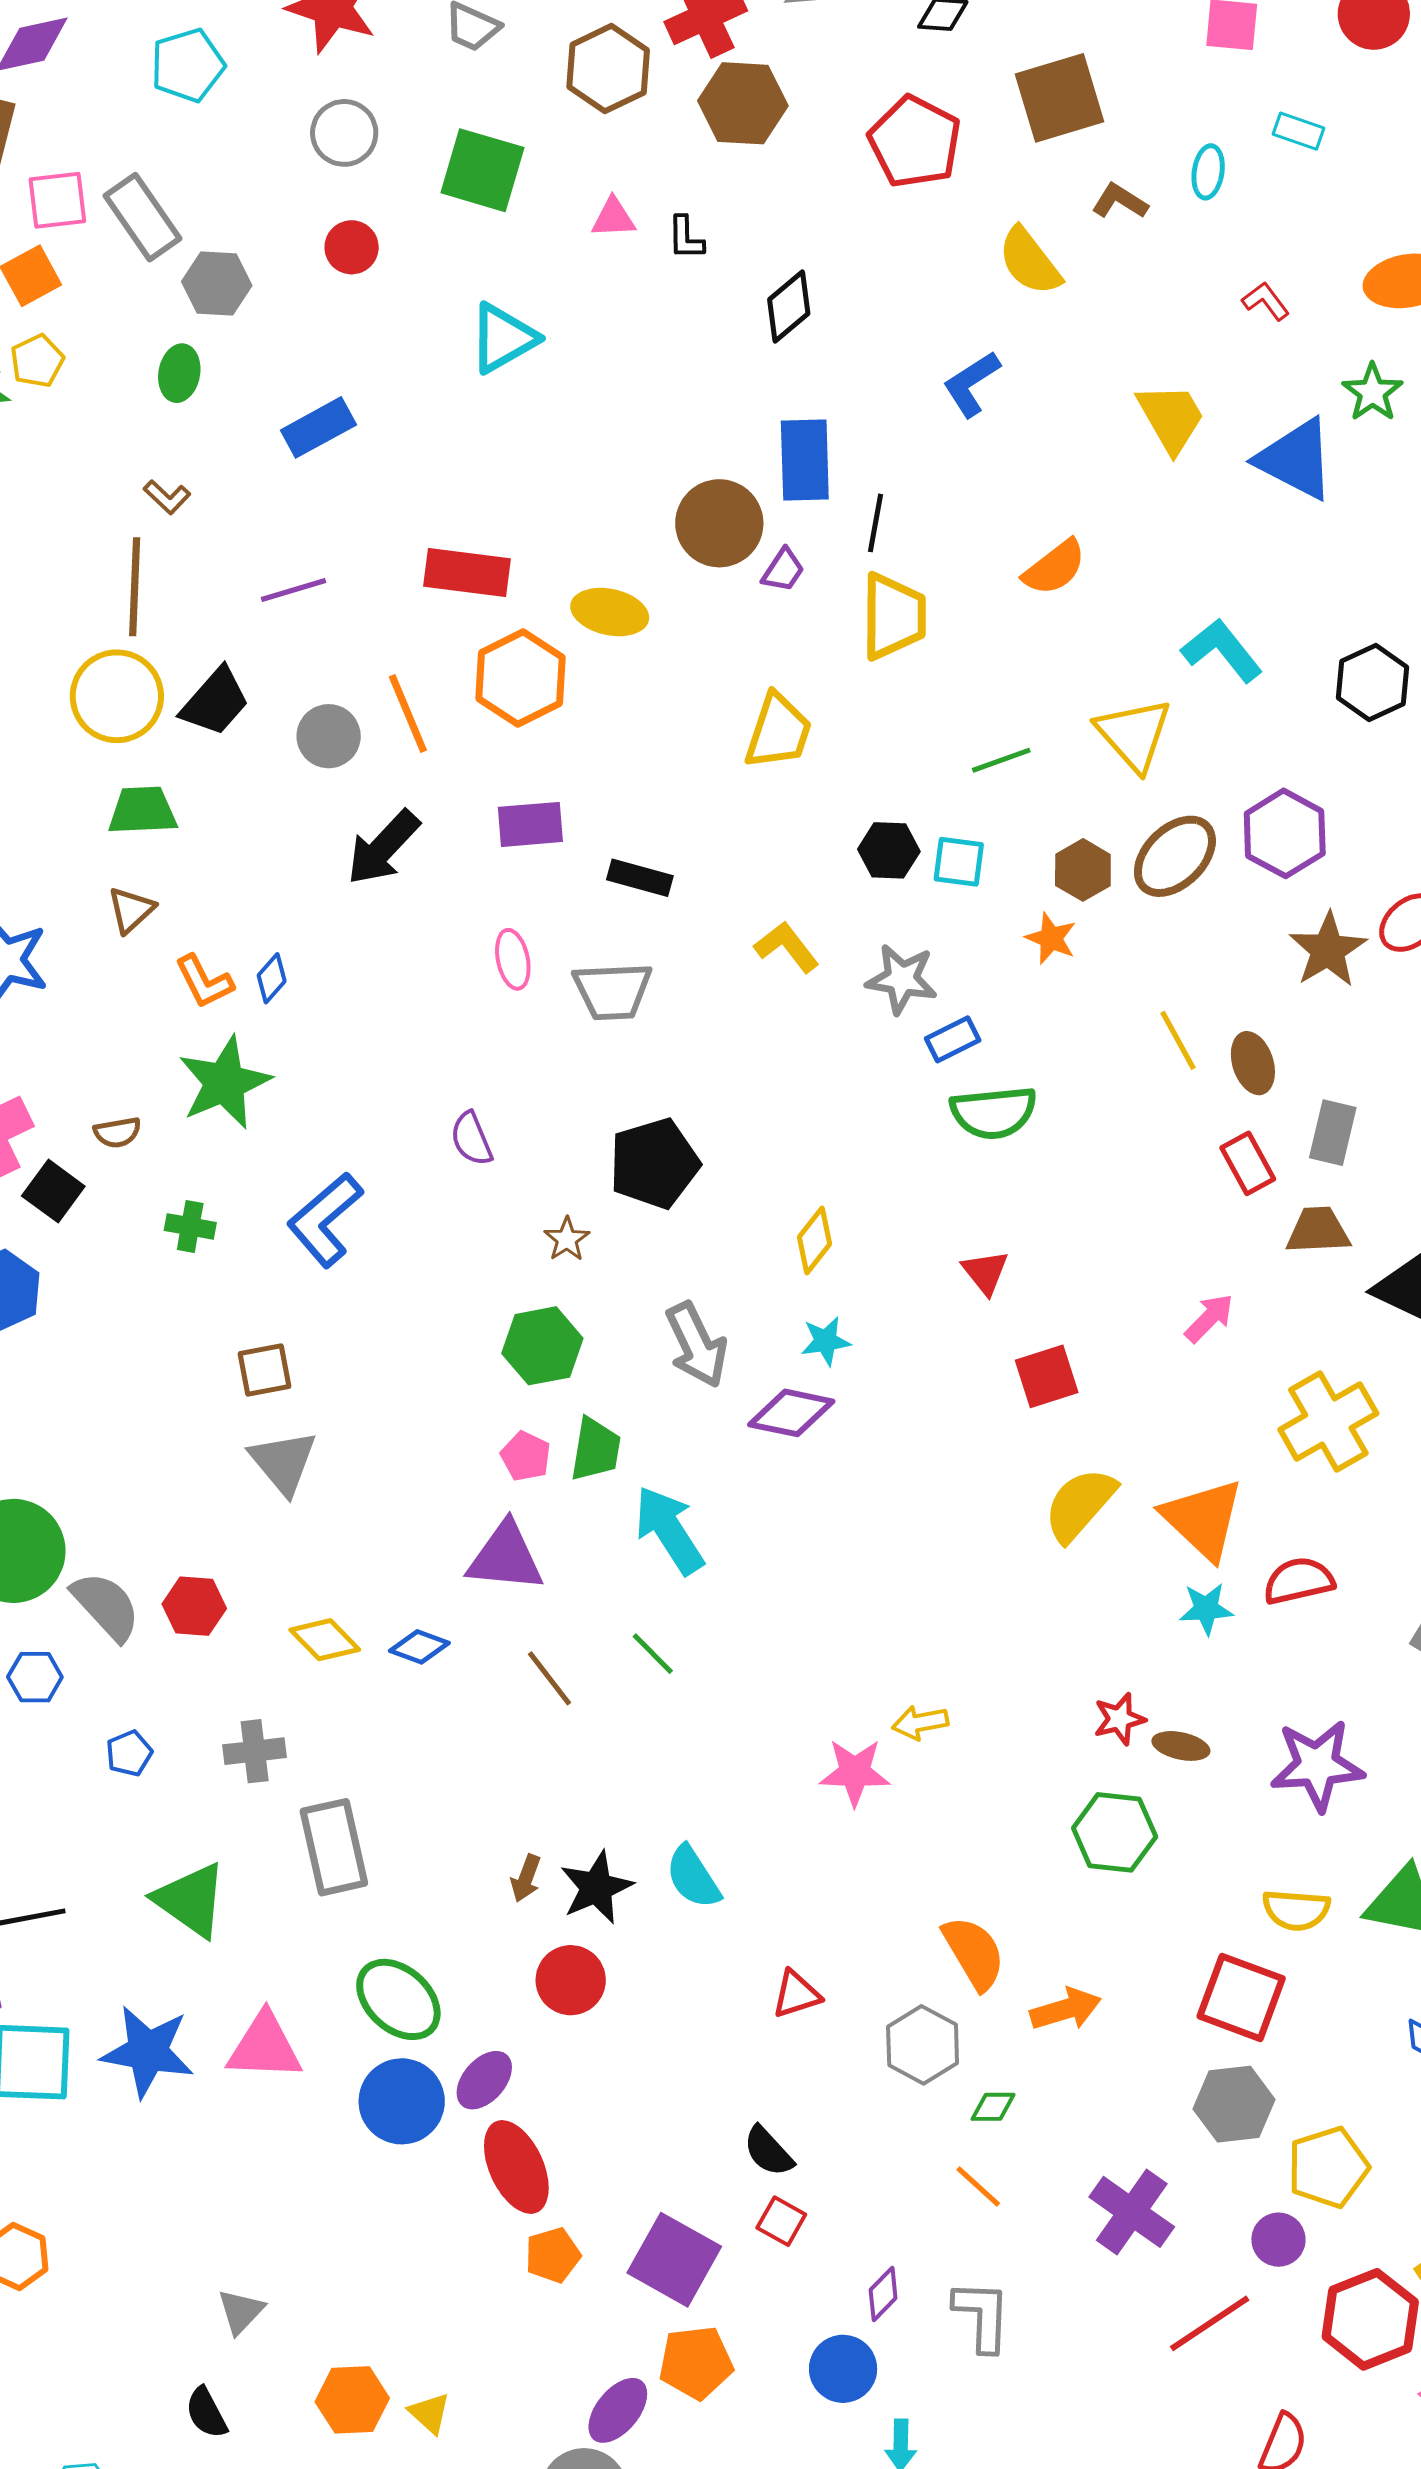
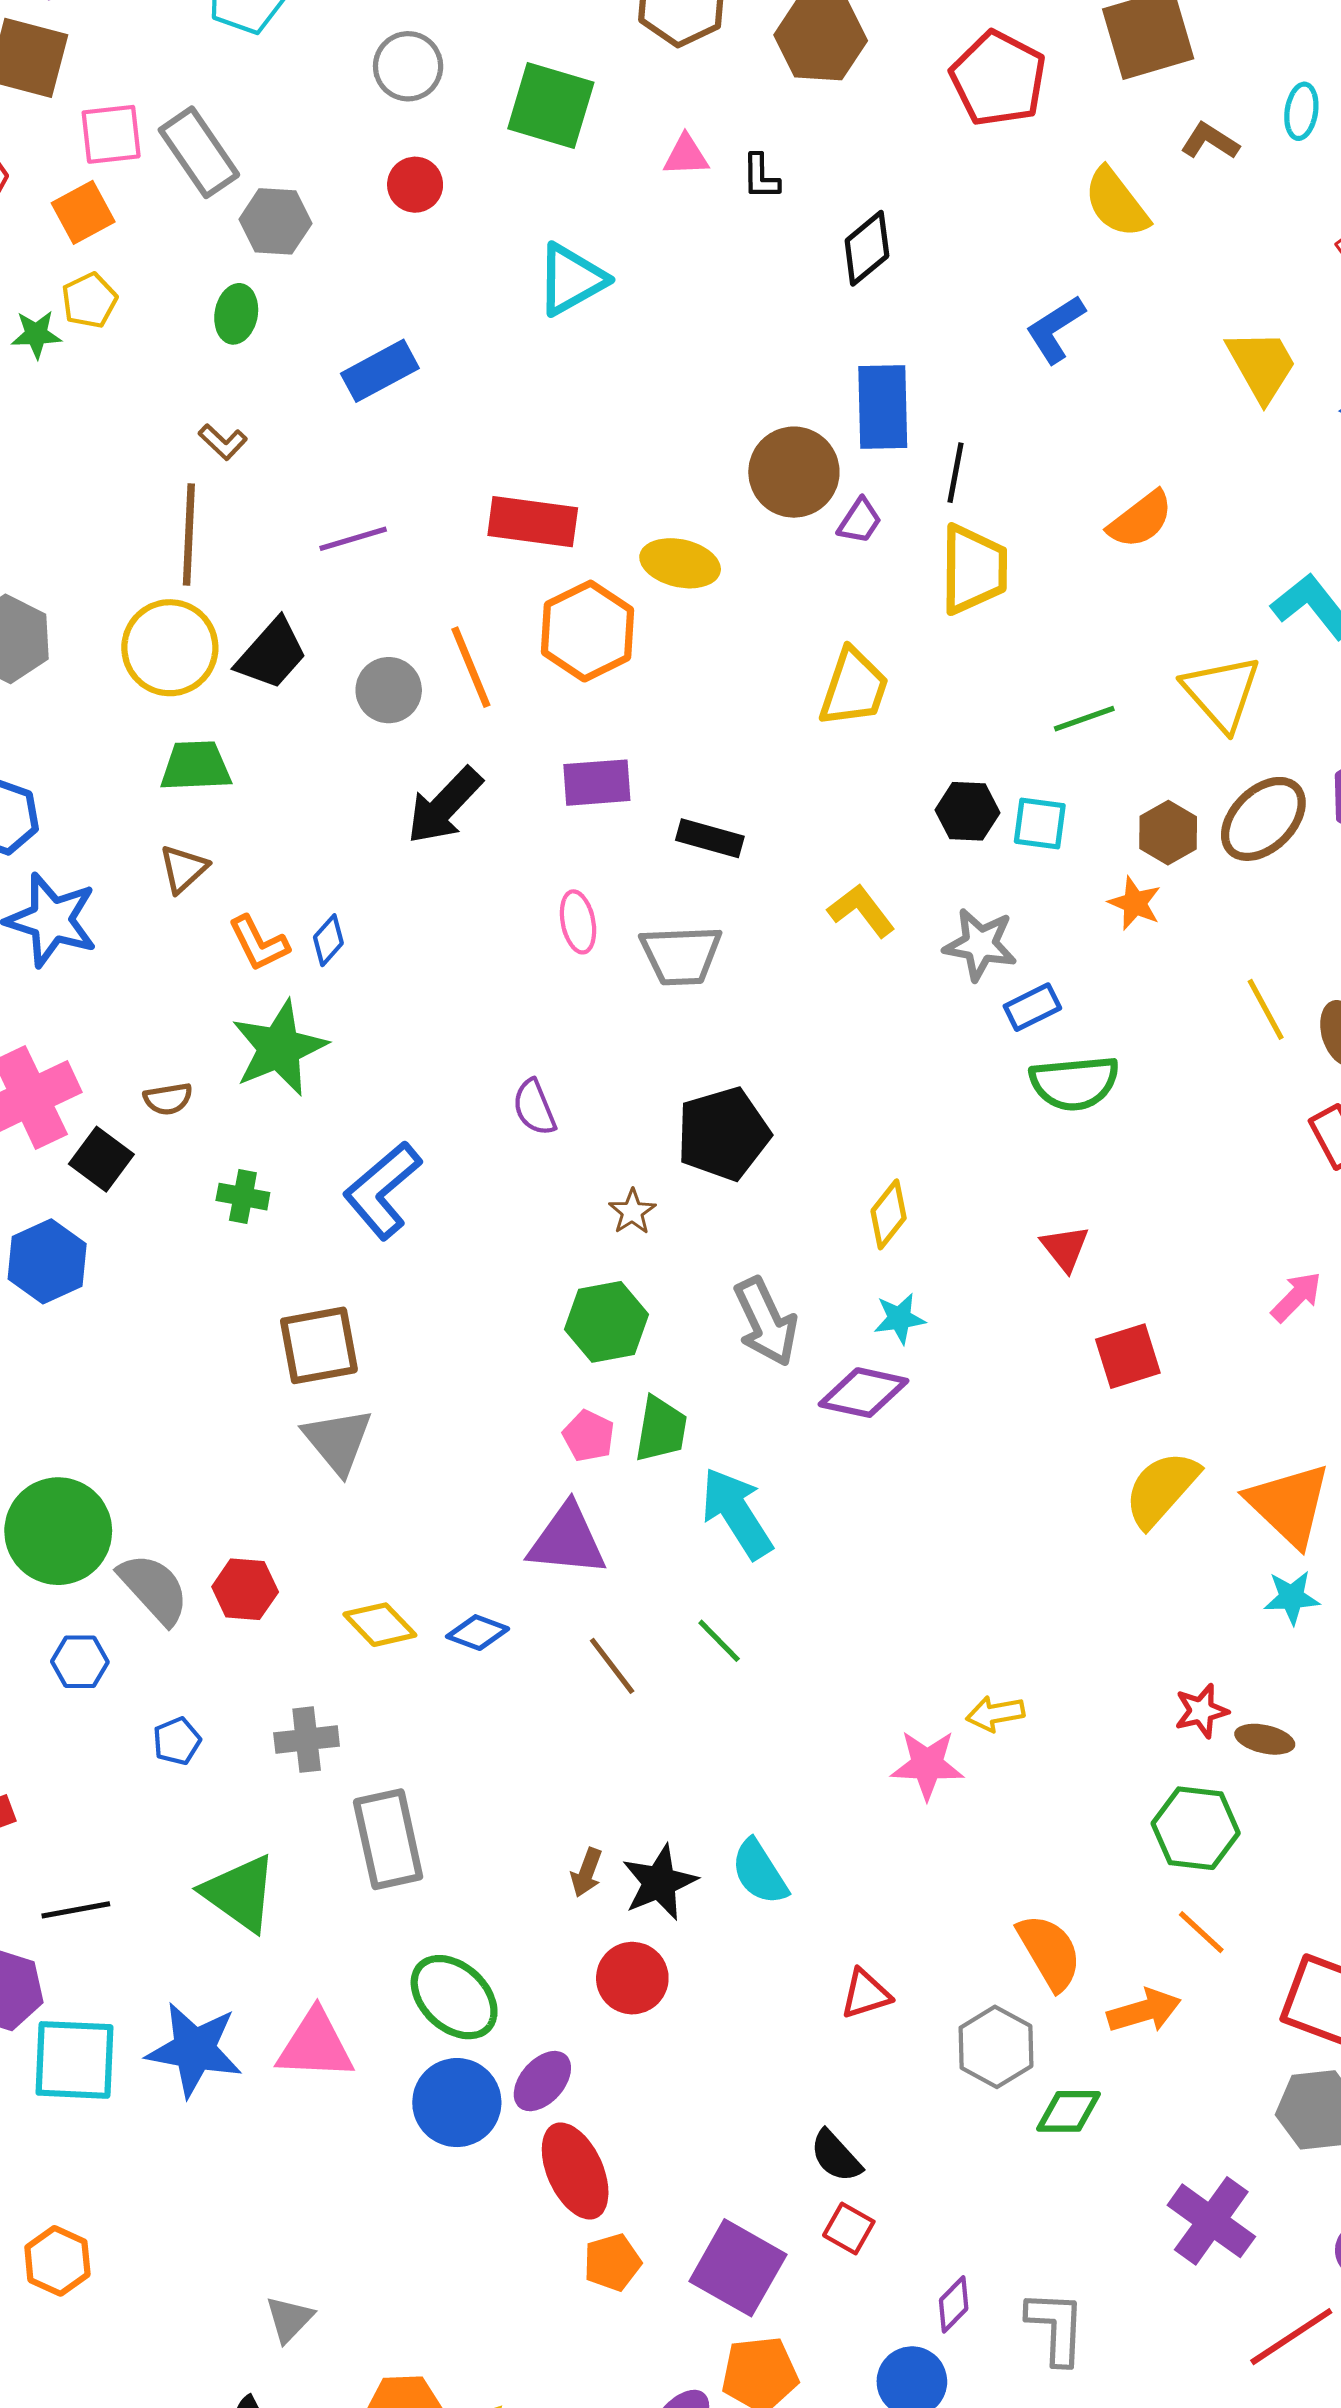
brown square: (264, 1370) -> (319, 1345), size x1.4
green diamond: (993, 2107) -> (1068, 2111), size x1.4
orange line: (978, 2186) -> (1201, 1932), moved

